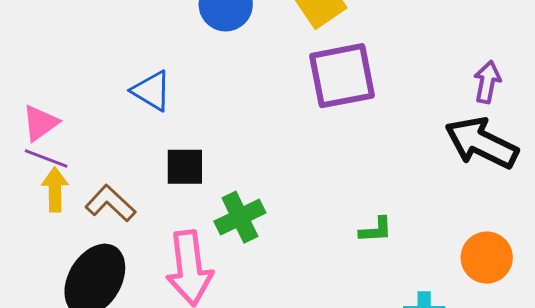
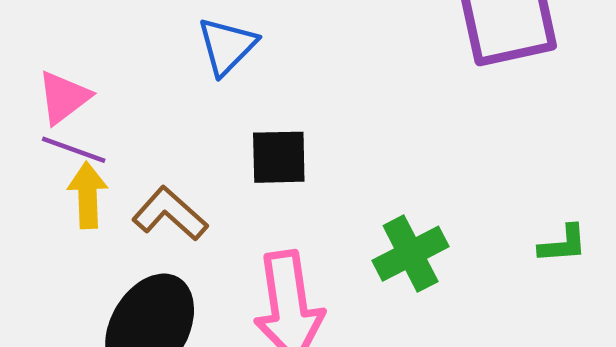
blue triangle: (152, 91) -> (227, 46), turned 45
green cross: (240, 217) -> (411, 254), moved

